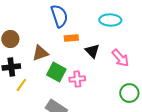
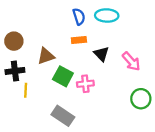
blue semicircle: (59, 16) -> (79, 17), moved, size x0.7
cyan ellipse: (110, 20) -> (107, 15), moved
yellow line: (21, 85) -> (26, 90), turned -32

